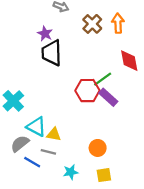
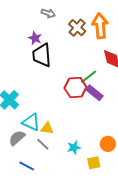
orange arrow: (118, 23) -> (100, 26), size x1.4
orange circle: (98, 148) -> (108, 144), moved
gray line: (48, 152) -> (43, 144), turned 32
blue line: (32, 162) -> (27, 166), moved
cyan star: (71, 172) -> (74, 148), moved

